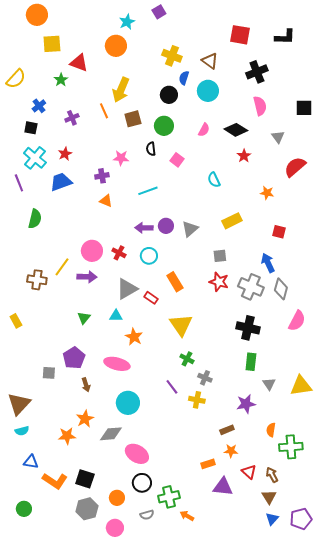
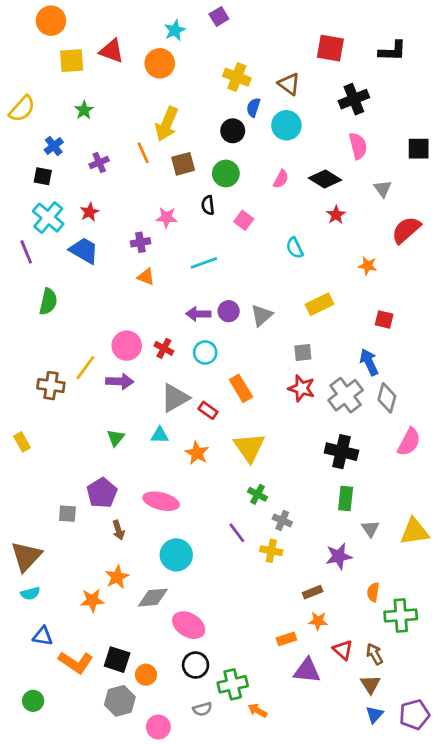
red triangle: (79, 63) -> (112, 51), moved
blue trapezoid: (61, 182) -> (84, 251), turned 50
gray cross: (251, 287) -> (346, 395), turned 30
orange star: (134, 337) -> (197, 453), moved
orange circle: (117, 498) -> (146, 675), moved

